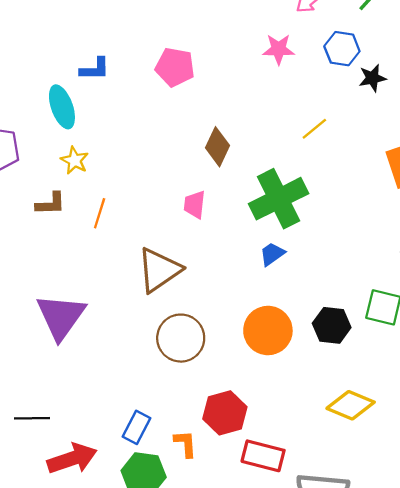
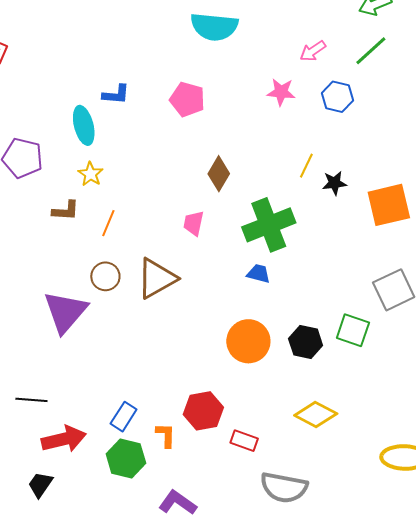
black star: (372, 78) -> (334, 183), moved
yellow line: (314, 129) -> (306, 166), turned -30
blue trapezoid: (272, 254) -> (259, 274), turned 45
brown circle: (181, 338) -> (105, 276), moved, size x0.7
red rectangle: (263, 456) -> (244, 441), moved, size x0.7

